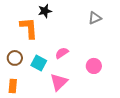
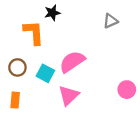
pink semicircle: (62, 53) -> (72, 62), size x1.6
pink circle: (94, 66) -> (127, 90), moved

